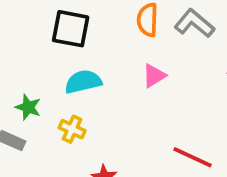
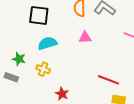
pink triangle: (154, 76) -> (85, 38), turned 32

